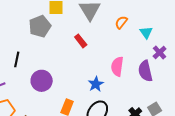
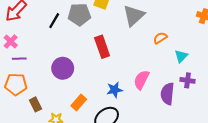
red rectangle: (81, 41) -> (102, 47), moved, size x1.5
purple cross: (160, 53) -> (188, 80), turned 32
black line: (17, 59) -> (54, 21), moved

